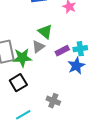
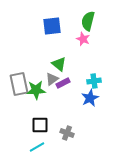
purple rectangle: (62, 51) -> (63, 83), moved
black square: (18, 83) -> (40, 125), moved, turned 30

